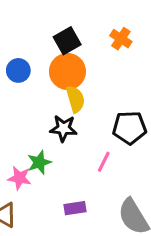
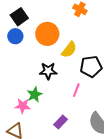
black square: (67, 41) -> (19, 17), moved
yellow semicircle: (75, 99) -> (69, 50), moved, turned 60
purple rectangle: (75, 208) -> (61, 122), turned -32

